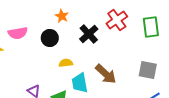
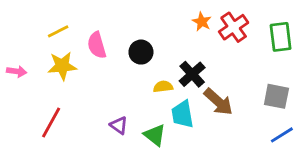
orange star: (62, 16) -> (202, 22), moved
pink semicircle: (18, 33) -> (97, 45), turned 84
black cross: (89, 34) -> (192, 74), moved

